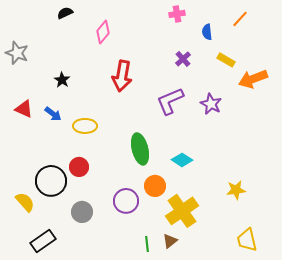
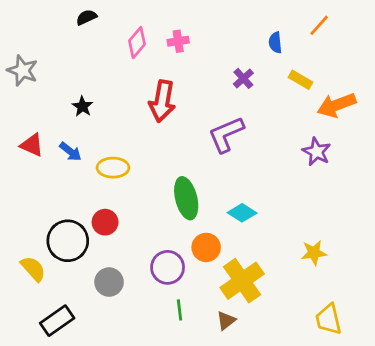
pink cross: (177, 14) -> (178, 41), moved
purple star: (211, 104) -> (317, 152), moved
green line: (147, 244) -> (180, 310), moved

